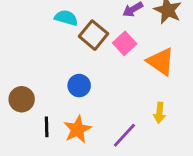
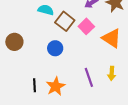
blue circle: (79, 86) -> (55, 48), moved
brown circle: (22, 99) -> (14, 42), moved
purple line: (124, 135) -> (89, 77), moved, turned -60

